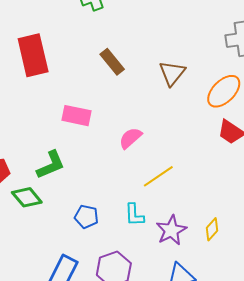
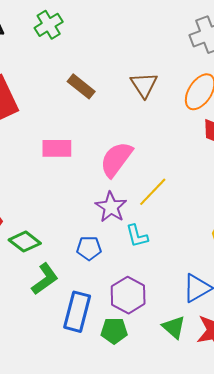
pink semicircle: (130, 138) -> (116, 159), size x1.5
green L-shape: (51, 165) -> (45, 279), moved
purple star: (171, 230) -> (111, 207), moved

